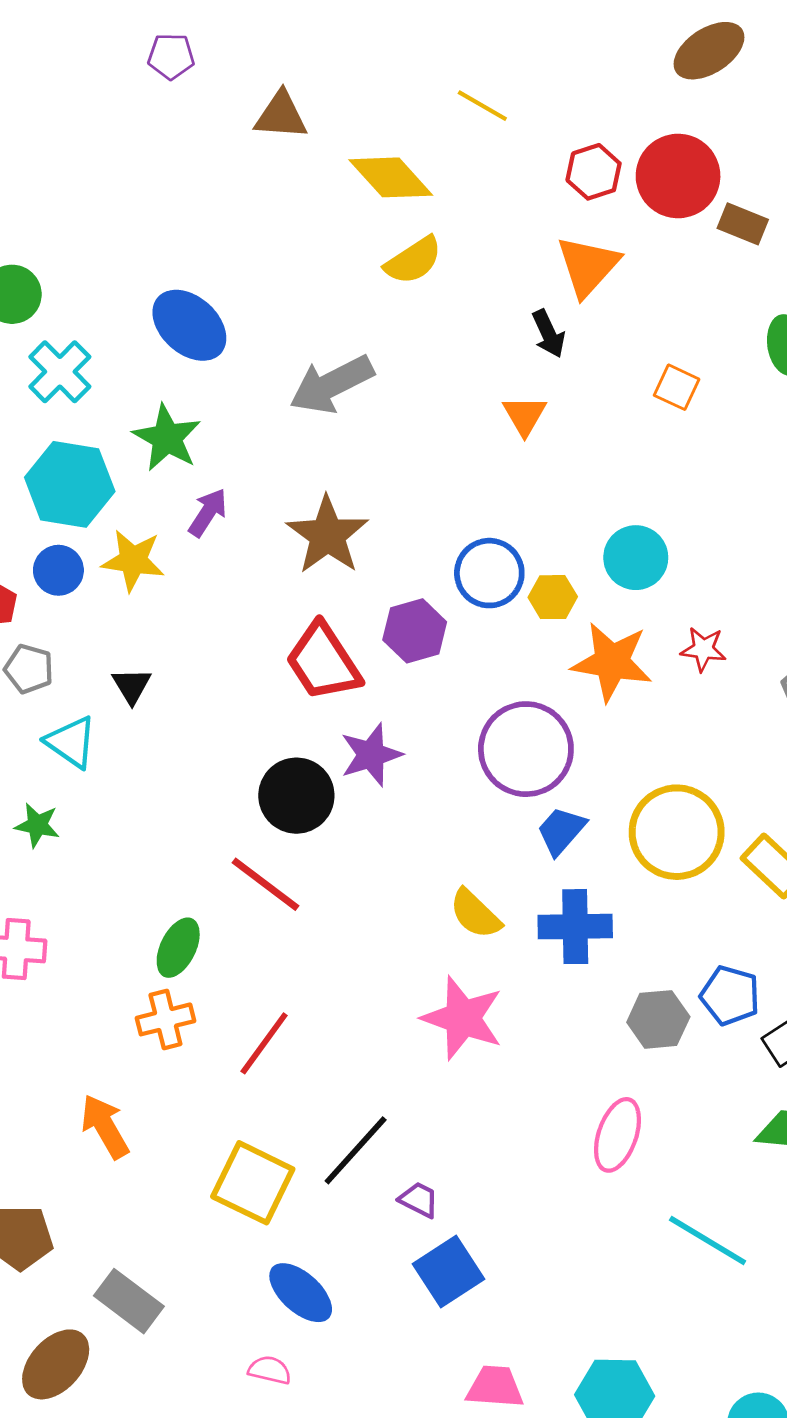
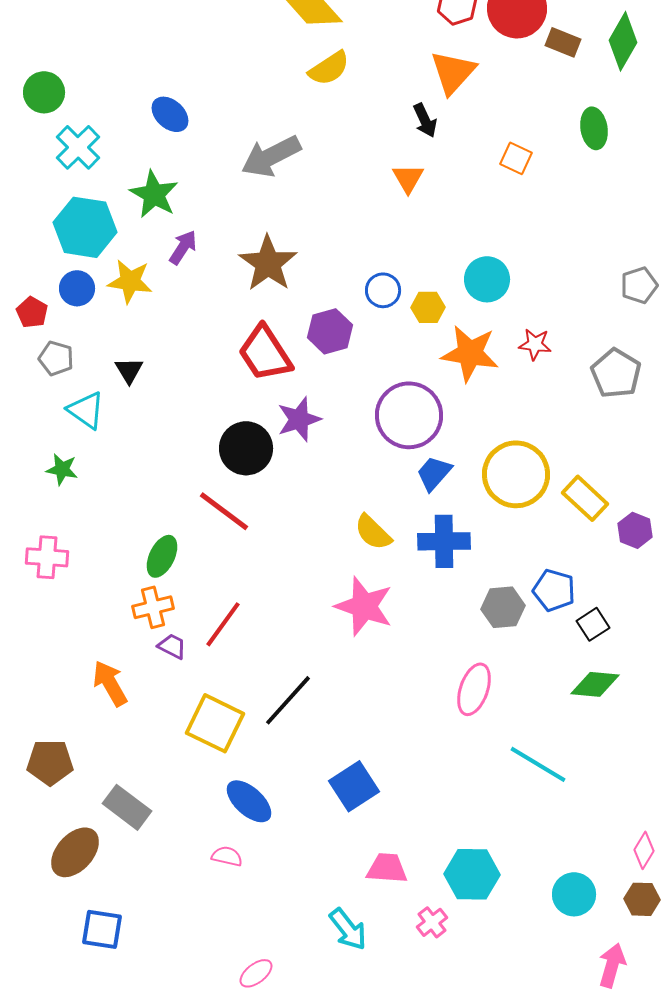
blue ellipse: (189, 325) -> (170, 114), size x0.7
blue circle: (489, 573) -> (383, 290), size x0.7
purple trapezoid: (419, 1200) -> (172, 646), moved

